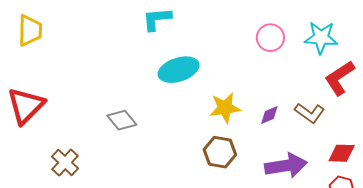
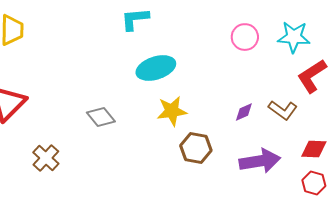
yellow star: (225, 108) -> (172, 111), moved

